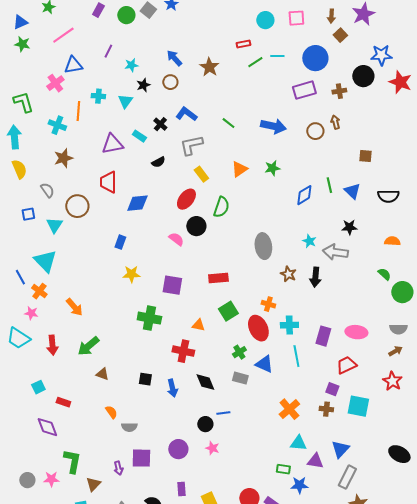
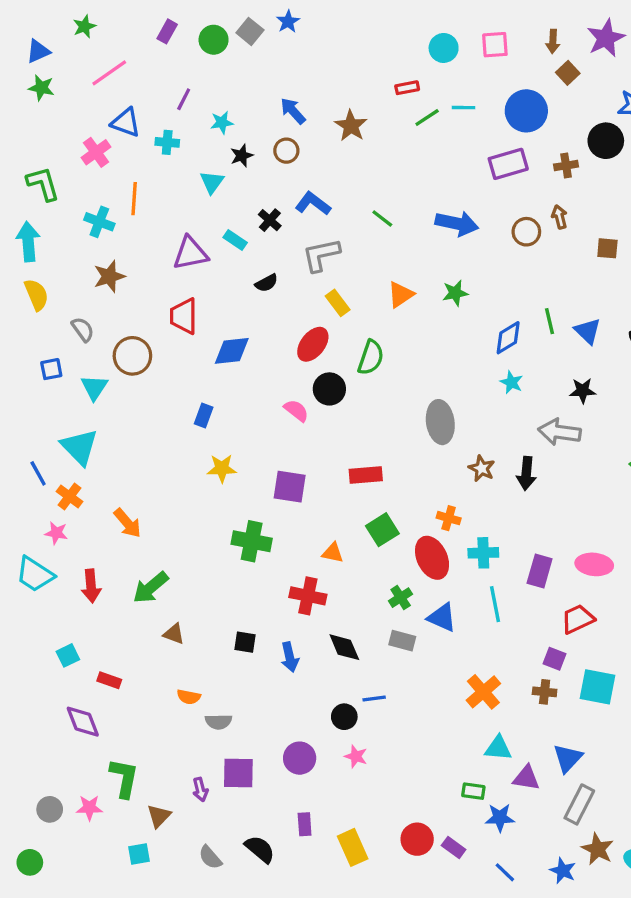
blue triangle: (73, 65) -> (126, 122), turned 30
cyan cross: (98, 96) -> (167, 142), moved
brown square: (365, 156) -> (607, 248), moved
cyan star: (309, 241) -> (511, 382), moved
orange semicircle: (111, 412) -> (189, 697), turned 136

